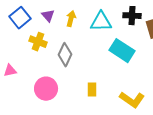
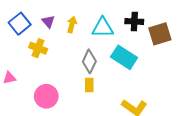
gray diamond: (65, 55) -> (89, 61), moved
yellow rectangle: (92, 90) -> (89, 85), moved

